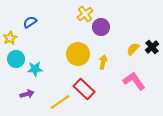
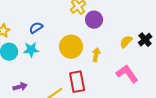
blue semicircle: (30, 22) -> (36, 28), moved
cyan star: (35, 69) -> (31, 50), moved
red rectangle: (84, 89) -> (77, 82), turned 35

